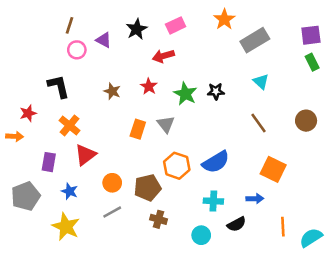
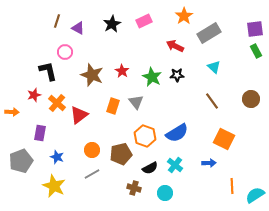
purple triangle: (104, 40) -> (78, 28), moved
pink circle: (77, 50) -> (65, 52), moved
red arrow: (163, 56) -> (175, 46), moved, turned 42
brown star: (112, 91) -> (92, 75), size x1.6
red star: (28, 113) -> (34, 95), moved
red triangle: (85, 155) -> (79, 115), moved
cyan cross: (213, 201) -> (175, 165), turned 35
brown cross: (159, 219) -> (134, 188), moved
black semicircle: (237, 224) -> (150, 168), moved

